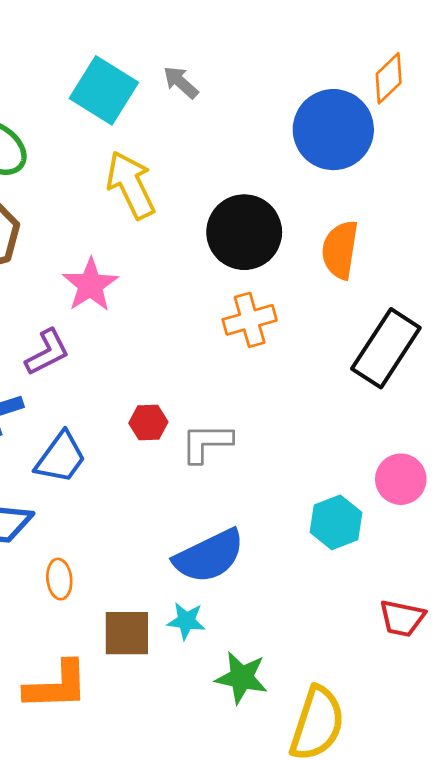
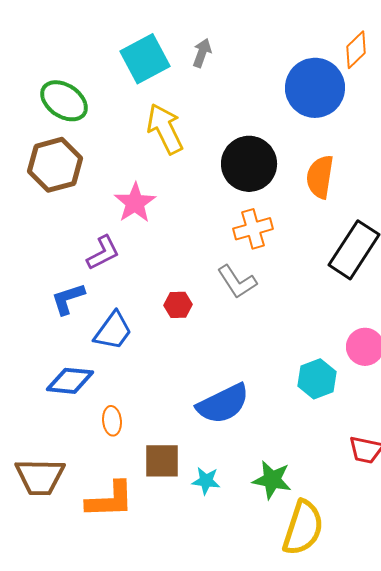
gray arrow: (181, 82) -> (202, 53), turned 68
cyan square: (104, 90) -> (145, 59), turned 30
gray L-shape: (206, 443) -> (237, 282), moved, turned -123
cyan star: (186, 621) -> (206, 481), moved
green star: (242, 678) -> (272, 480), moved

